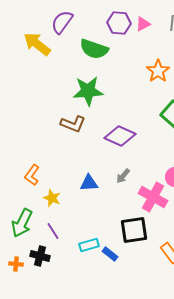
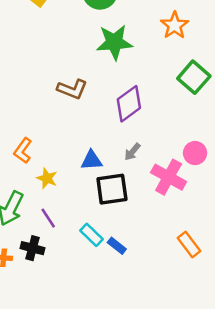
green star: (88, 91) -> (114, 42), moved
purple diamond: (120, 136) -> (129, 104), turned -60
black square: (134, 230) -> (112, 189), moved
cyan rectangle: (89, 245) -> (91, 235), turned 60

